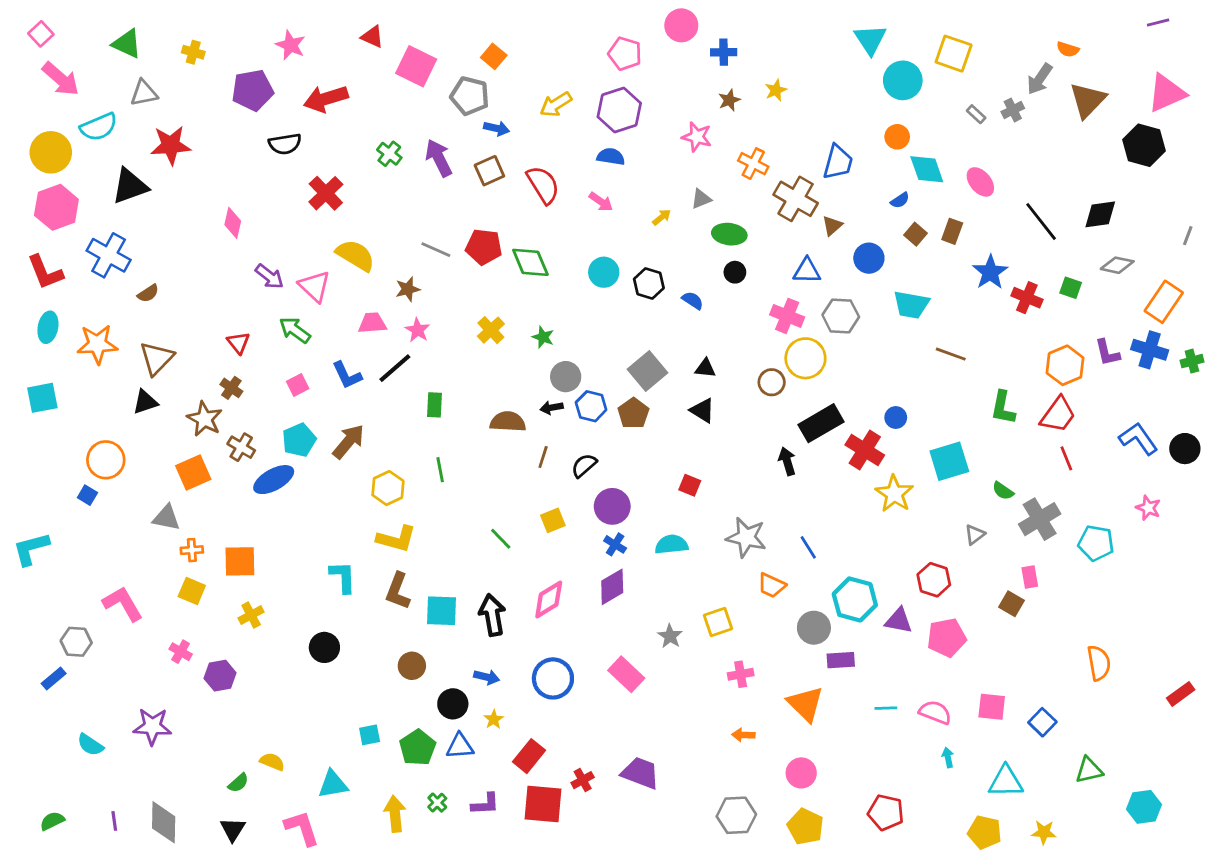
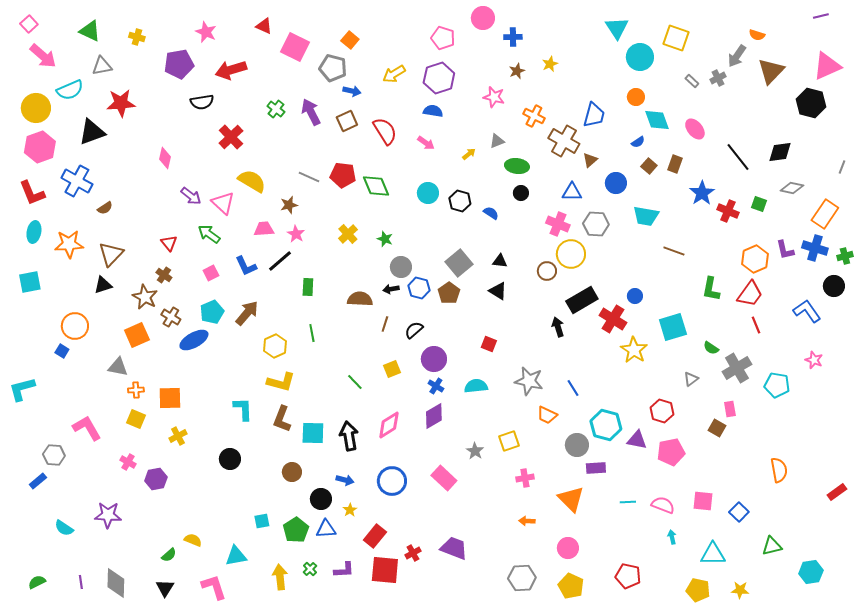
black circle: (1185, 449) -> (834, 286), moved

